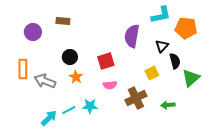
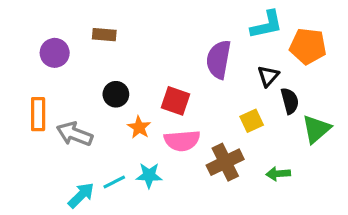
red square: (106, 61) -> (176, 101), turned 36
orange star: (76, 77) -> (139, 127), moved
pink semicircle: (110, 85) -> (182, 141), size x1.5

